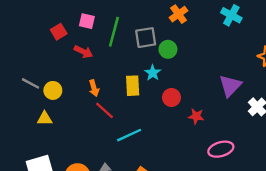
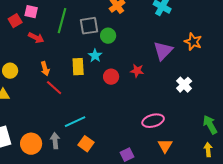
pink square: (87, 21) -> (31, 12), moved
purple triangle: (230, 86) -> (163, 51), moved
red star: (196, 116) -> (137, 71), moved
cyan line: (129, 135) -> (75, 122), moved

